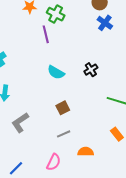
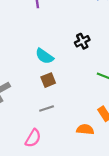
cyan semicircle: (56, 72) -> (44, 56), moved
orange semicircle: (86, 152) -> (85, 129), moved

